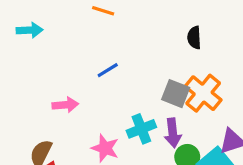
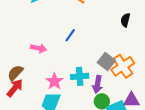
black semicircle: (194, 38) -> (125, 20), moved
blue line: (108, 70) -> (70, 35), turned -40

